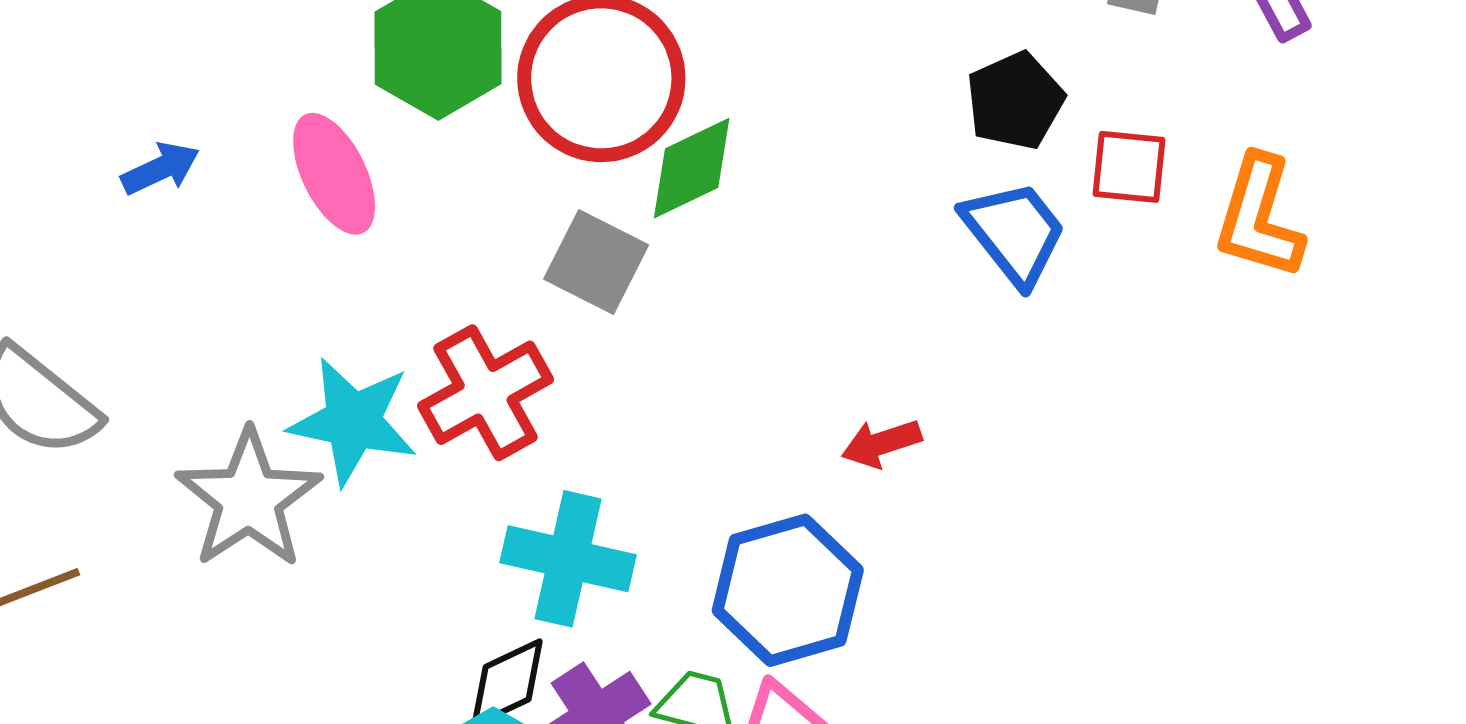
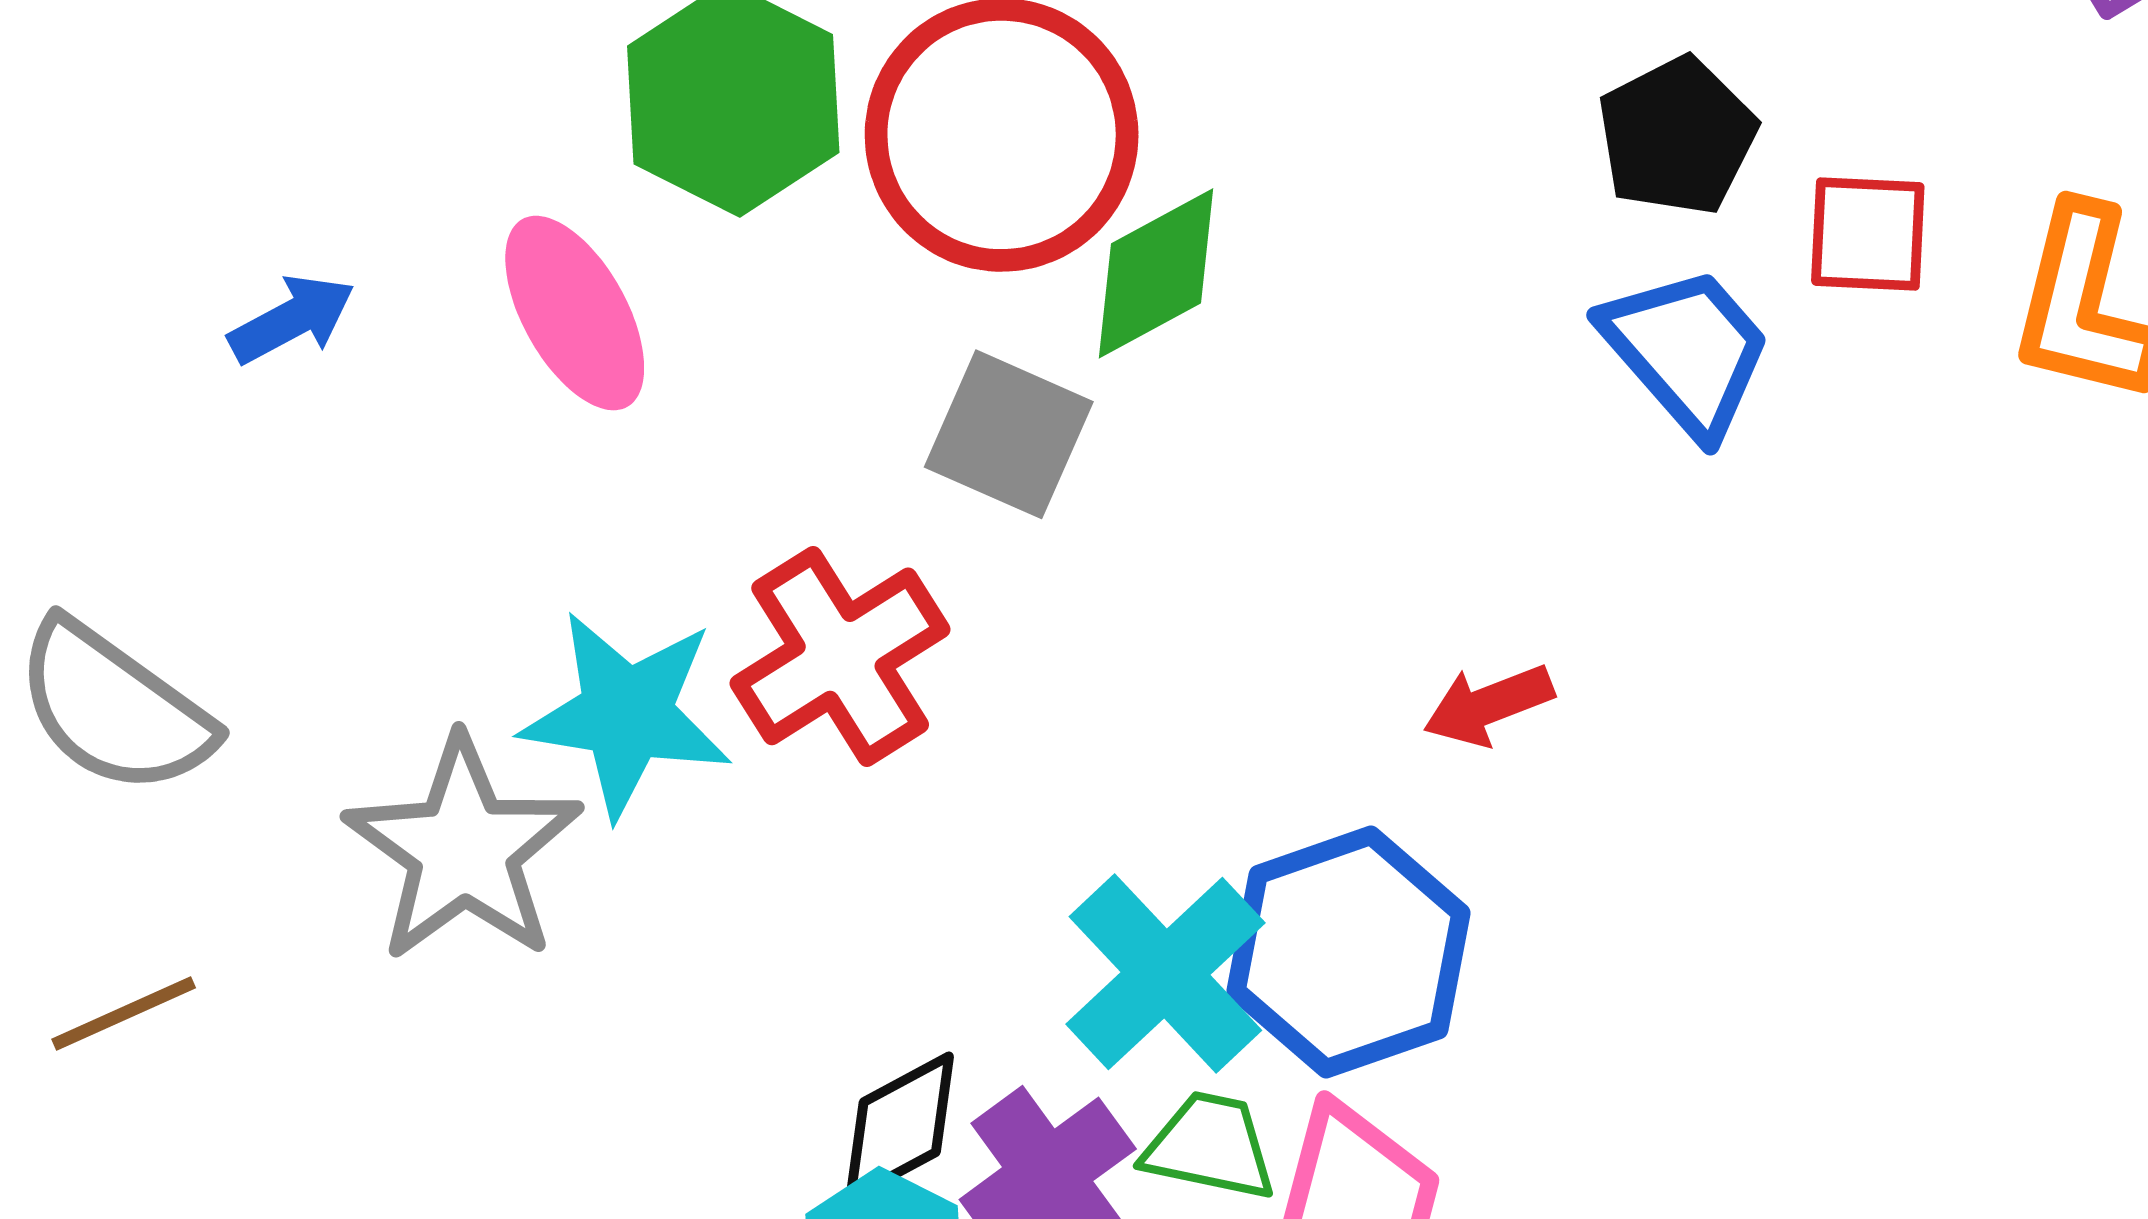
cyan cross: (568, 559) -> (1165, 973), moved, turned 37

